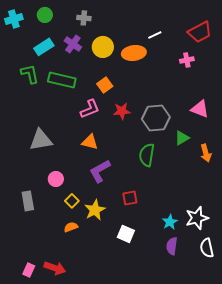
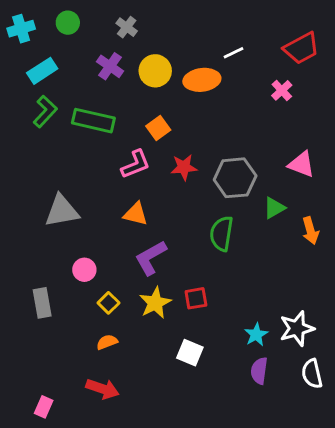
gray cross: (84, 18) -> (127, 27), turned 32
cyan rectangle: (44, 47) -> (42, 71), moved
pink cross: (187, 60) -> (282, 90), turned -32
green L-shape: (30, 74) -> (45, 112), turned 55
yellow star: (95, 210) -> (155, 303), moved
red arrow: (55, 268) -> (102, 389), moved

